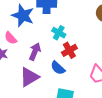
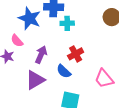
cyan cross: (59, 33) -> (67, 23), moved, turned -32

